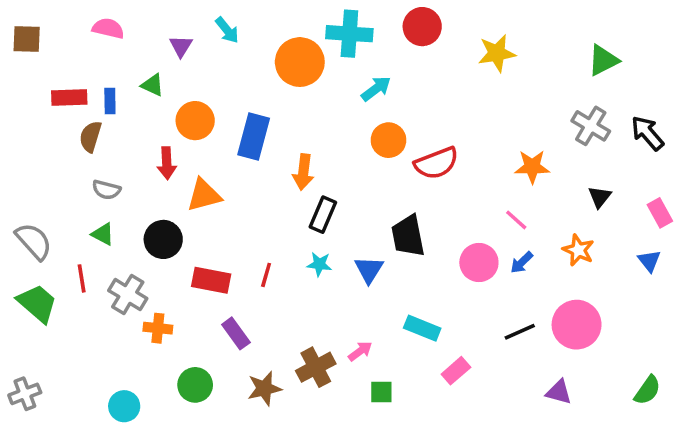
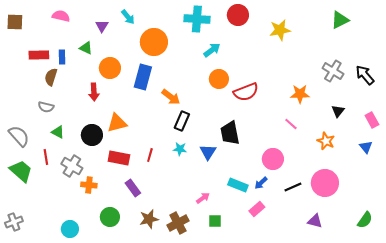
green triangle: (603, 60) -> (340, 20), moved
orange circle: (300, 62) -> (154, 42), moved
orange arrow: (303, 172) -> (171, 97), turned -60
gray semicircle: (106, 190) -> (46, 107), moved
orange triangle: (204, 195) -> (117, 123), moved
pink circle: (479, 263) -> (273, 159), moved
blue arrow: (522, 263) -> (261, 183), moved
brown cross: (316, 367) -> (178, 223), moved

